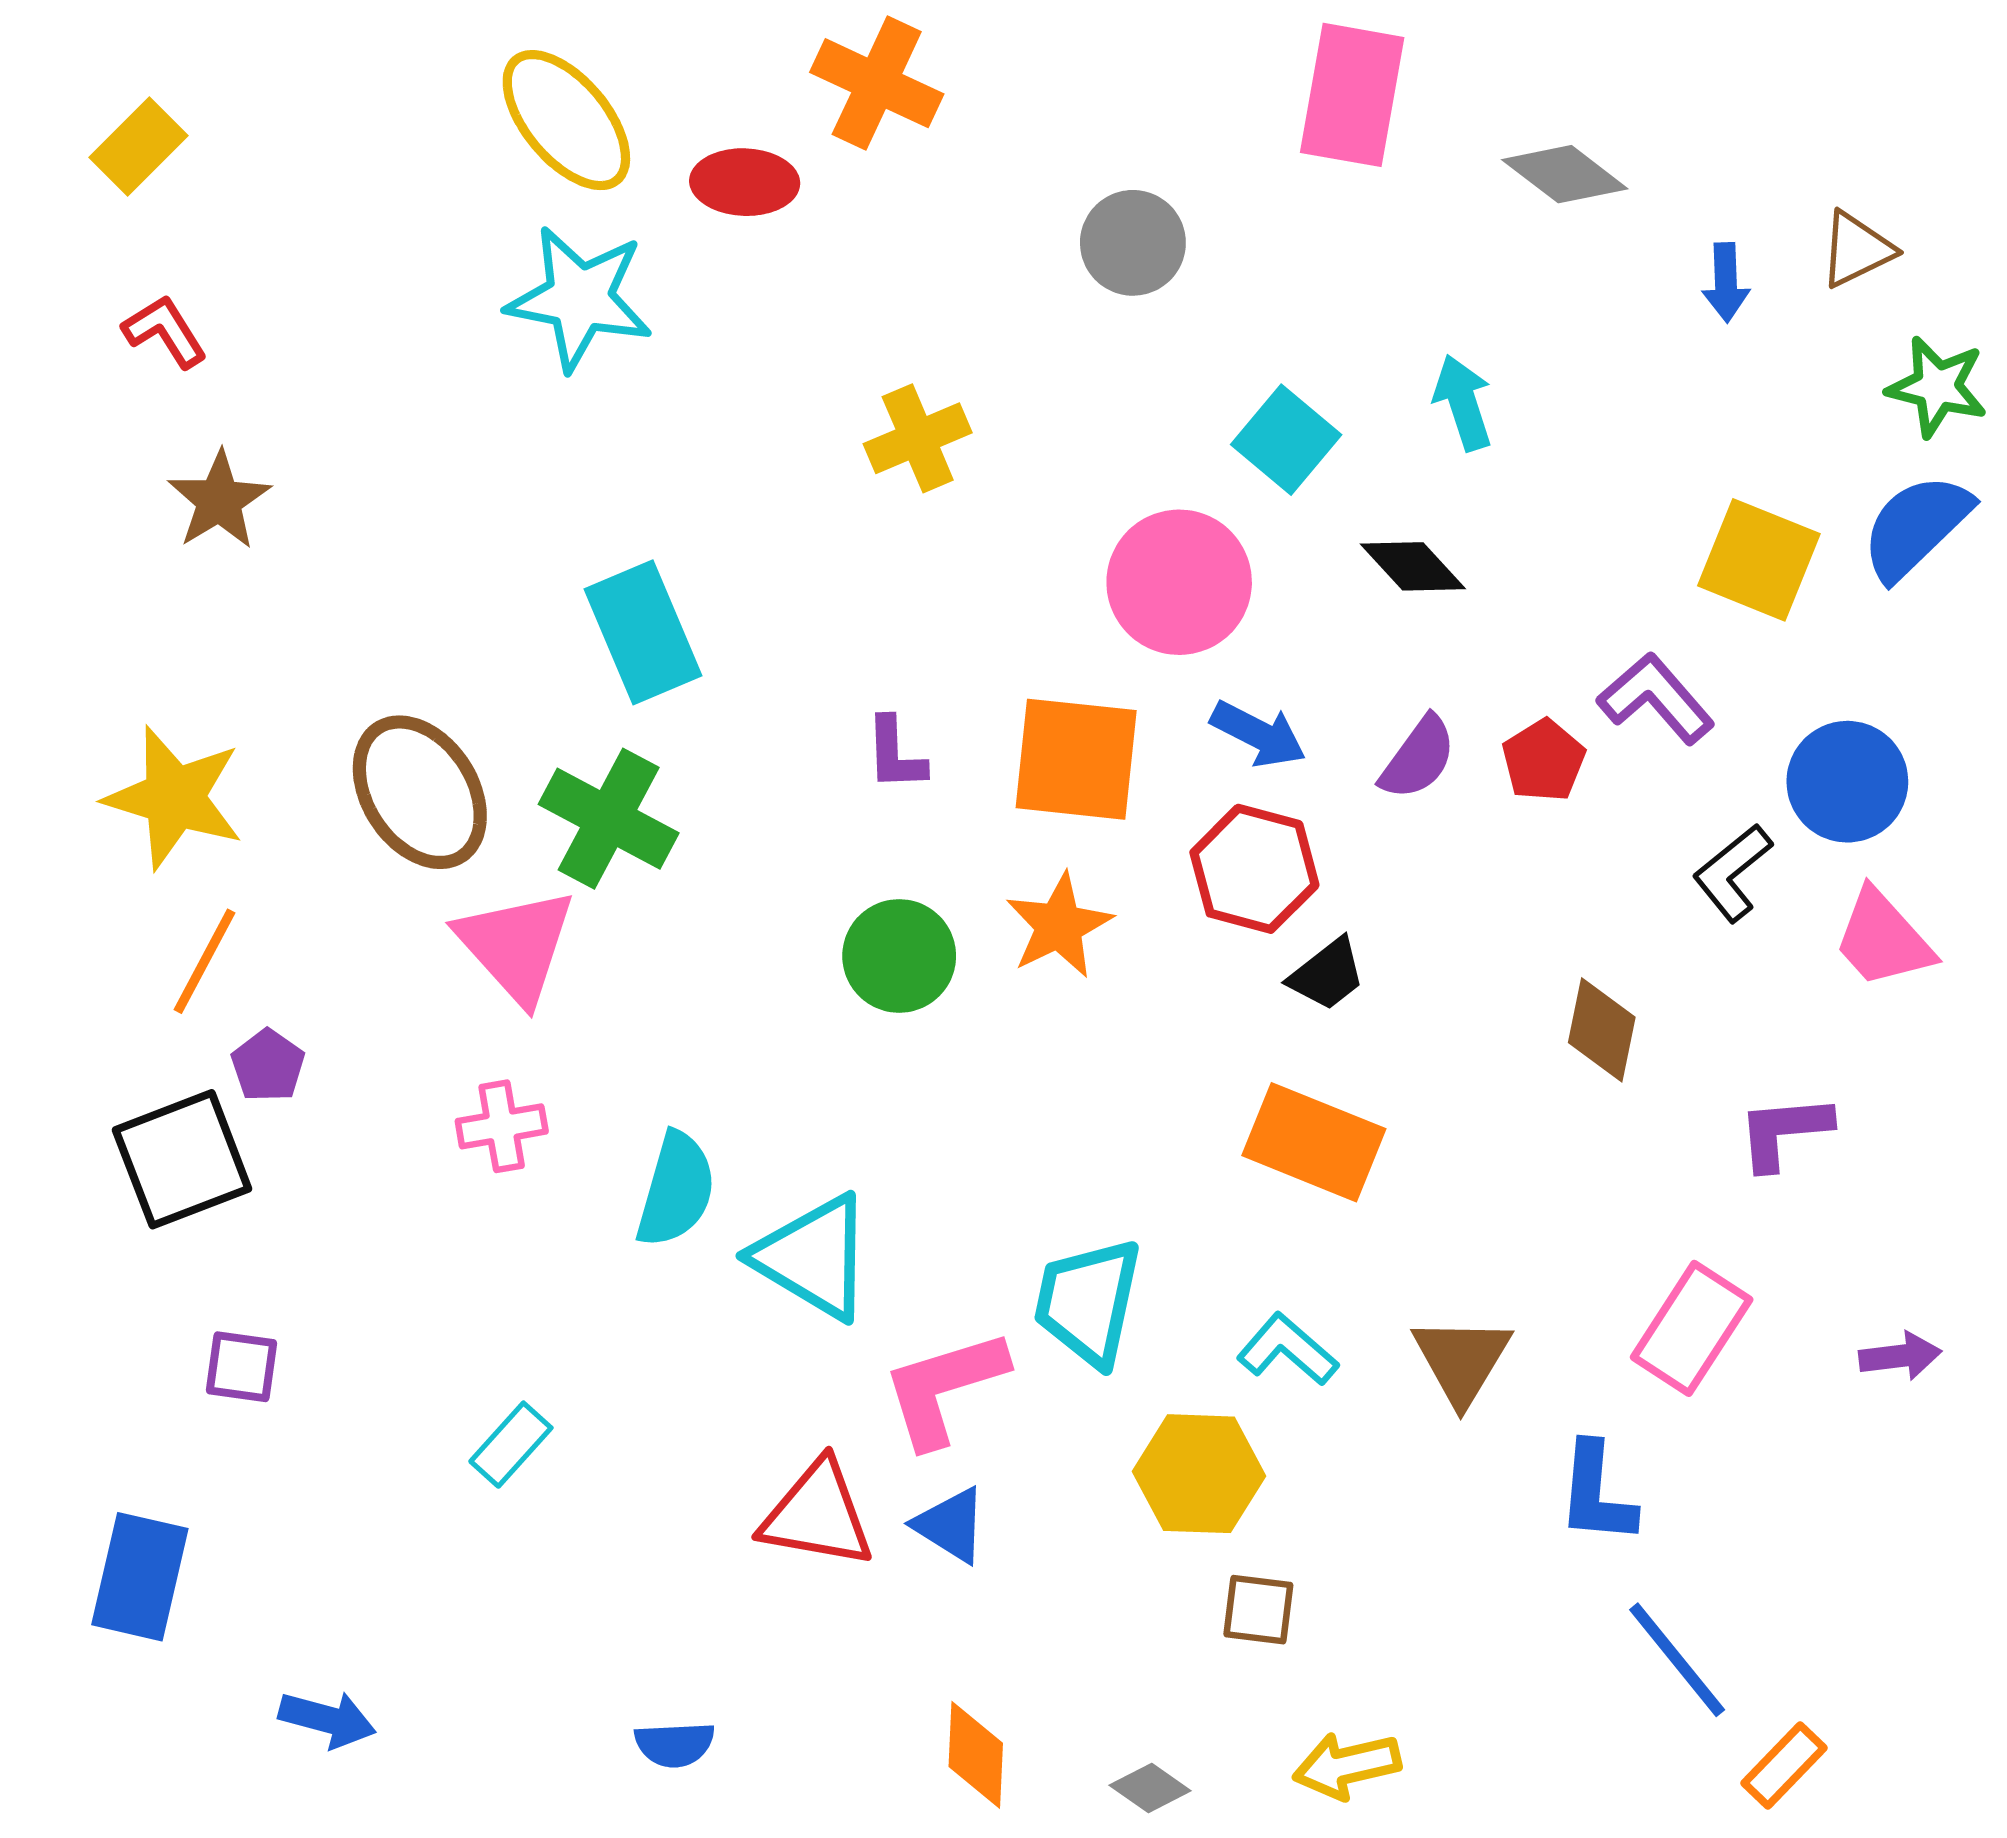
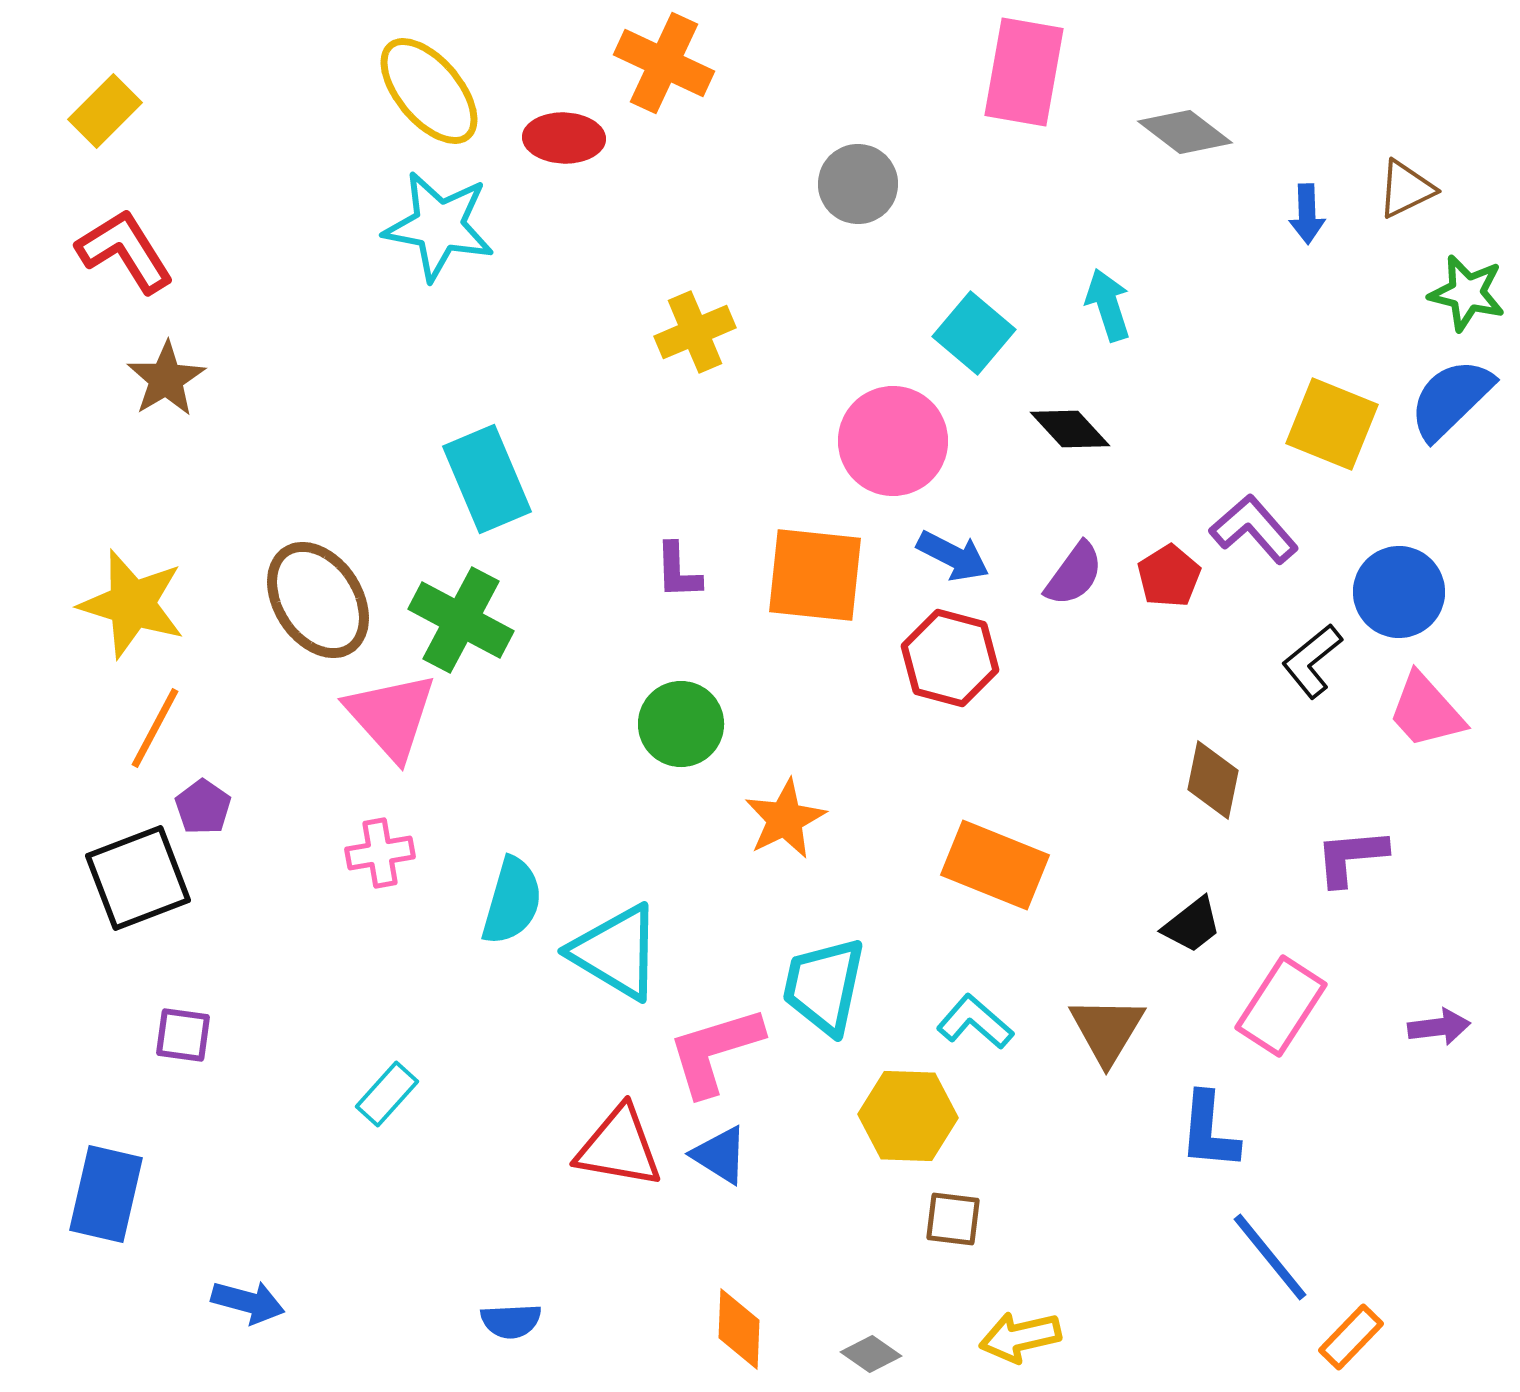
red L-shape: (165, 331) -> (125, 251), size x1.5
orange star: (1059, 926) -> (785, 819), moved
black trapezoid: (1327, 974) -> (1192, 925), moved

